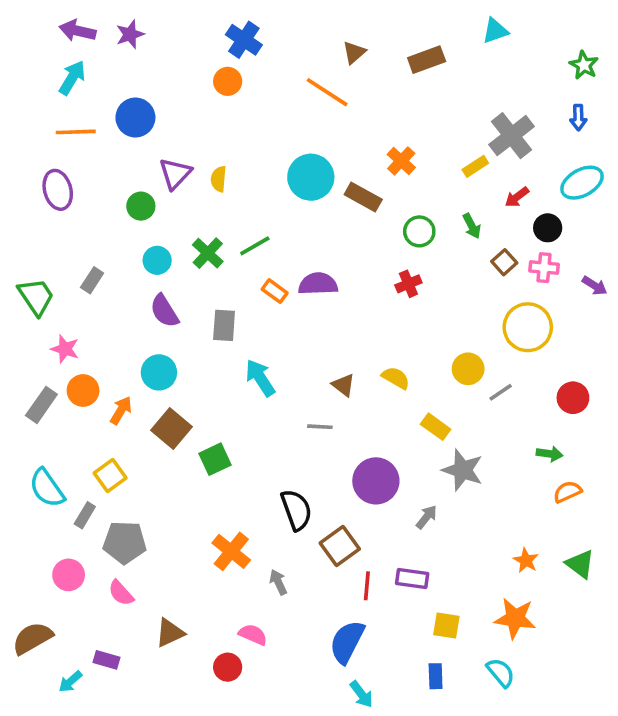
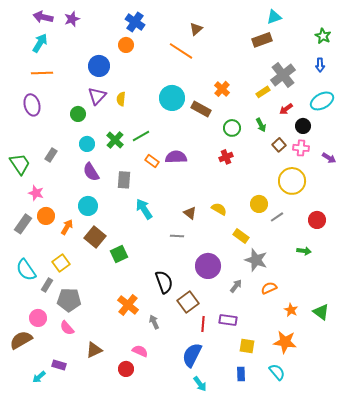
brown rectangle: (427, 60) -> (262, 40), moved
blue circle: (135, 118) -> (99, 66), moved
orange semicircle: (568, 492) -> (269, 288), moved
brown semicircle: (32, 638) -> (21, 340), moved

